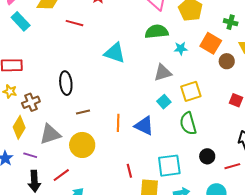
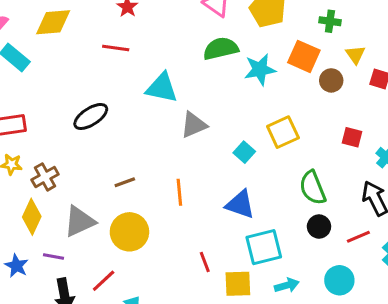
red line: (75, 23) -> (116, 48), moved
cyan star: (181, 48) -> (260, 70), size x1.5
gray triangle: (163, 73) -> (194, 125), moved
black ellipse: (66, 83) -> (91, 116), moved, turned 70
green semicircle: (188, 123) -> (313, 188), moved
blue triangle: (144, 126) -> (240, 204), moved

